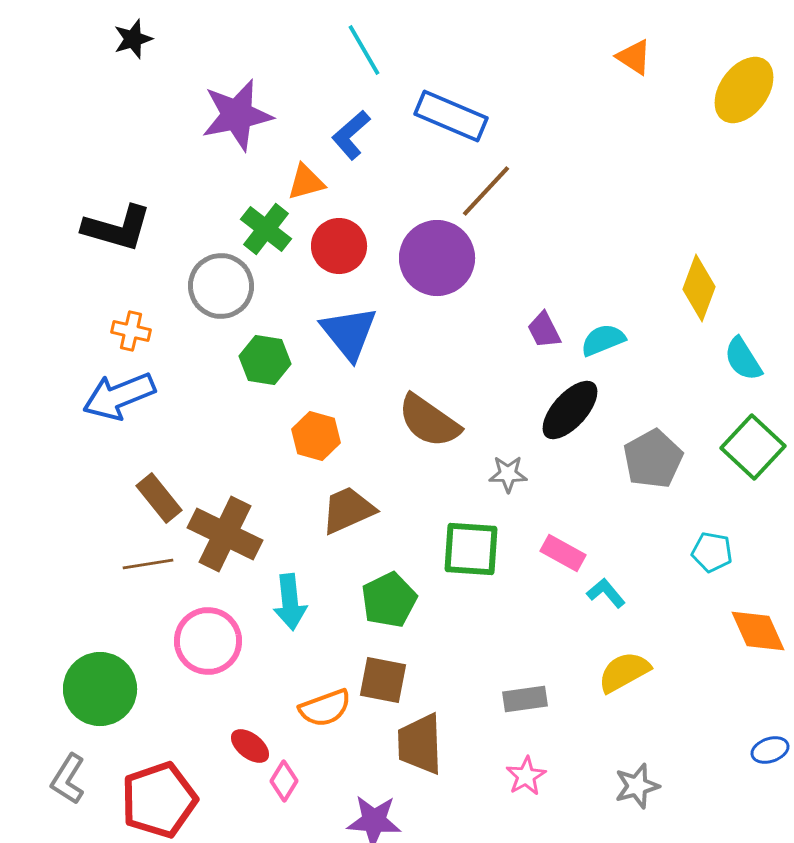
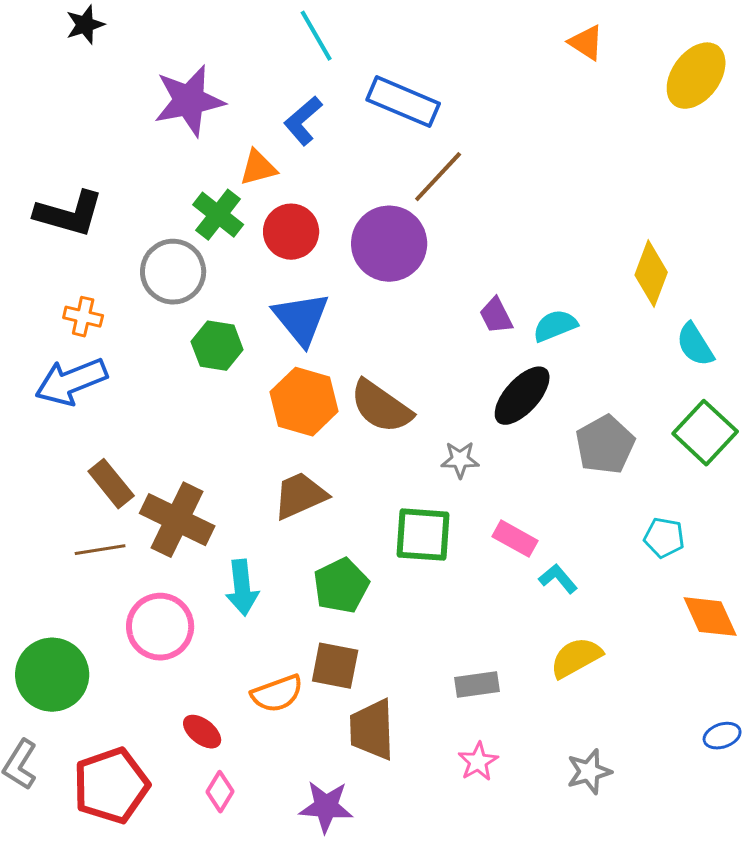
orange hexagon: (316, 436) -> (304, 402), moved, size x1.4
pink diamond: (284, 781) -> (220, 792), moved

